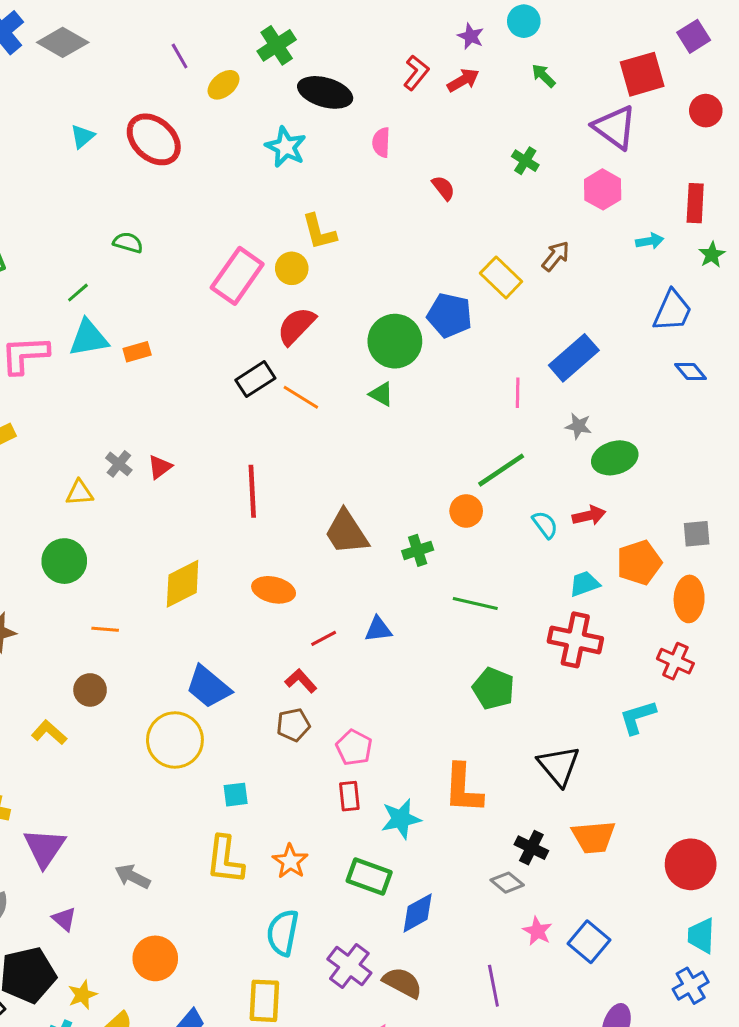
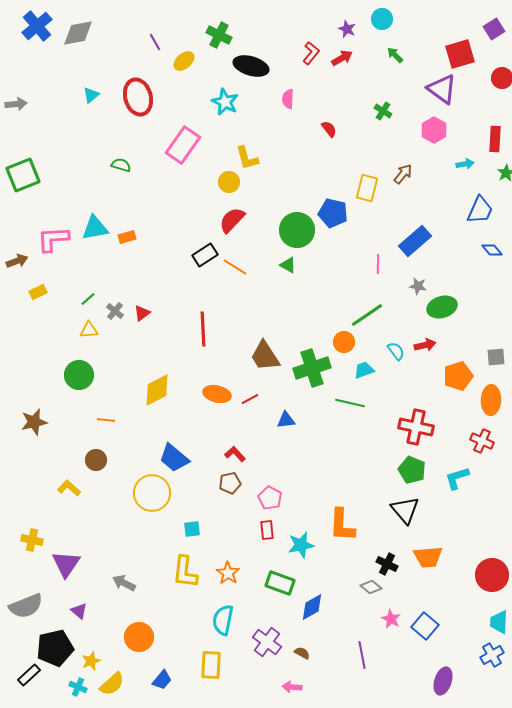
gray diamond: (63, 42) -> (78, 33), turned -40
green cross: (277, 45) -> (219, 35), turned -30
red ellipse: (154, 139) -> (138, 97), turned 33
pink rectangle: (237, 276) -> (183, 145), moved
yellow rectangle: (501, 277) -> (367, 188), turned 60
green line: (78, 293) -> (88, 299), moved
green cross: (418, 550) -> (312, 368), size x1.8
cyan trapezoid: (584, 584) -> (364, 370), moved
red line: (324, 638) -> (250, 399), moved
green pentagon: (493, 688) -> (412, 470), moved
brown semicircle: (402, 983) -> (302, 653), size x0.6

